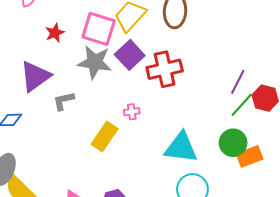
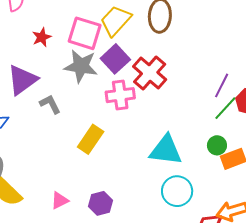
red cross: (165, 69) -> (150, 73), turned -36
gray L-shape: (64, 101) -> (50, 104), turned 75
pink cross: (132, 112) -> (120, 95), moved, size x1.8
green circle: (233, 143) -> (217, 145), size x0.7

